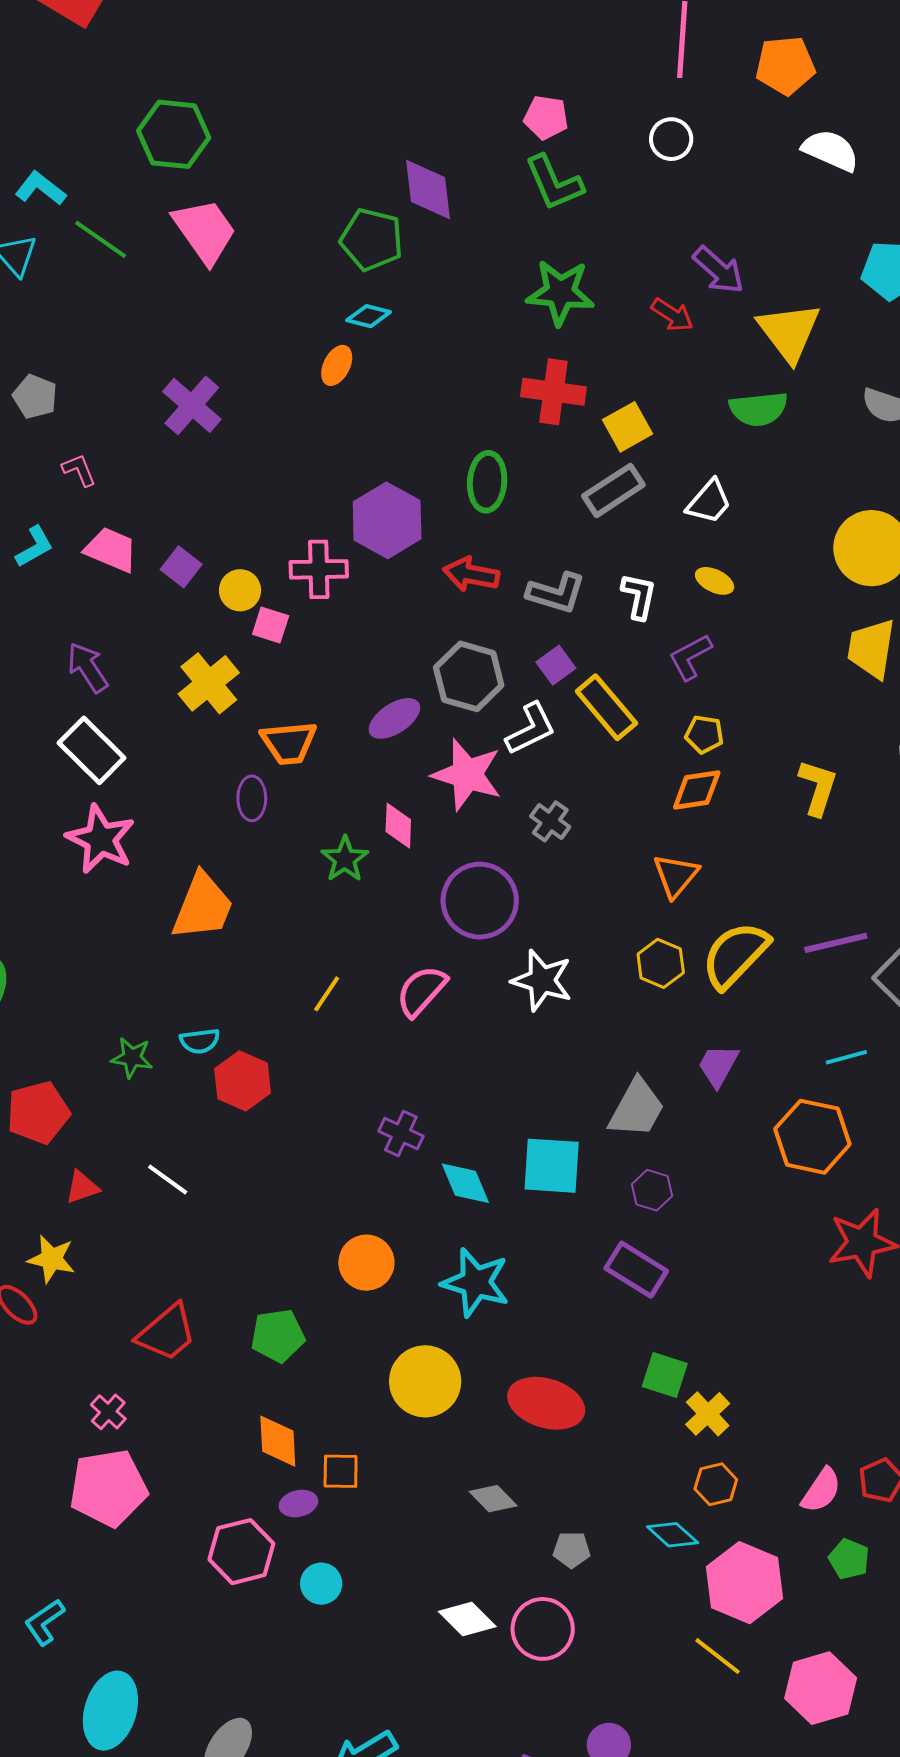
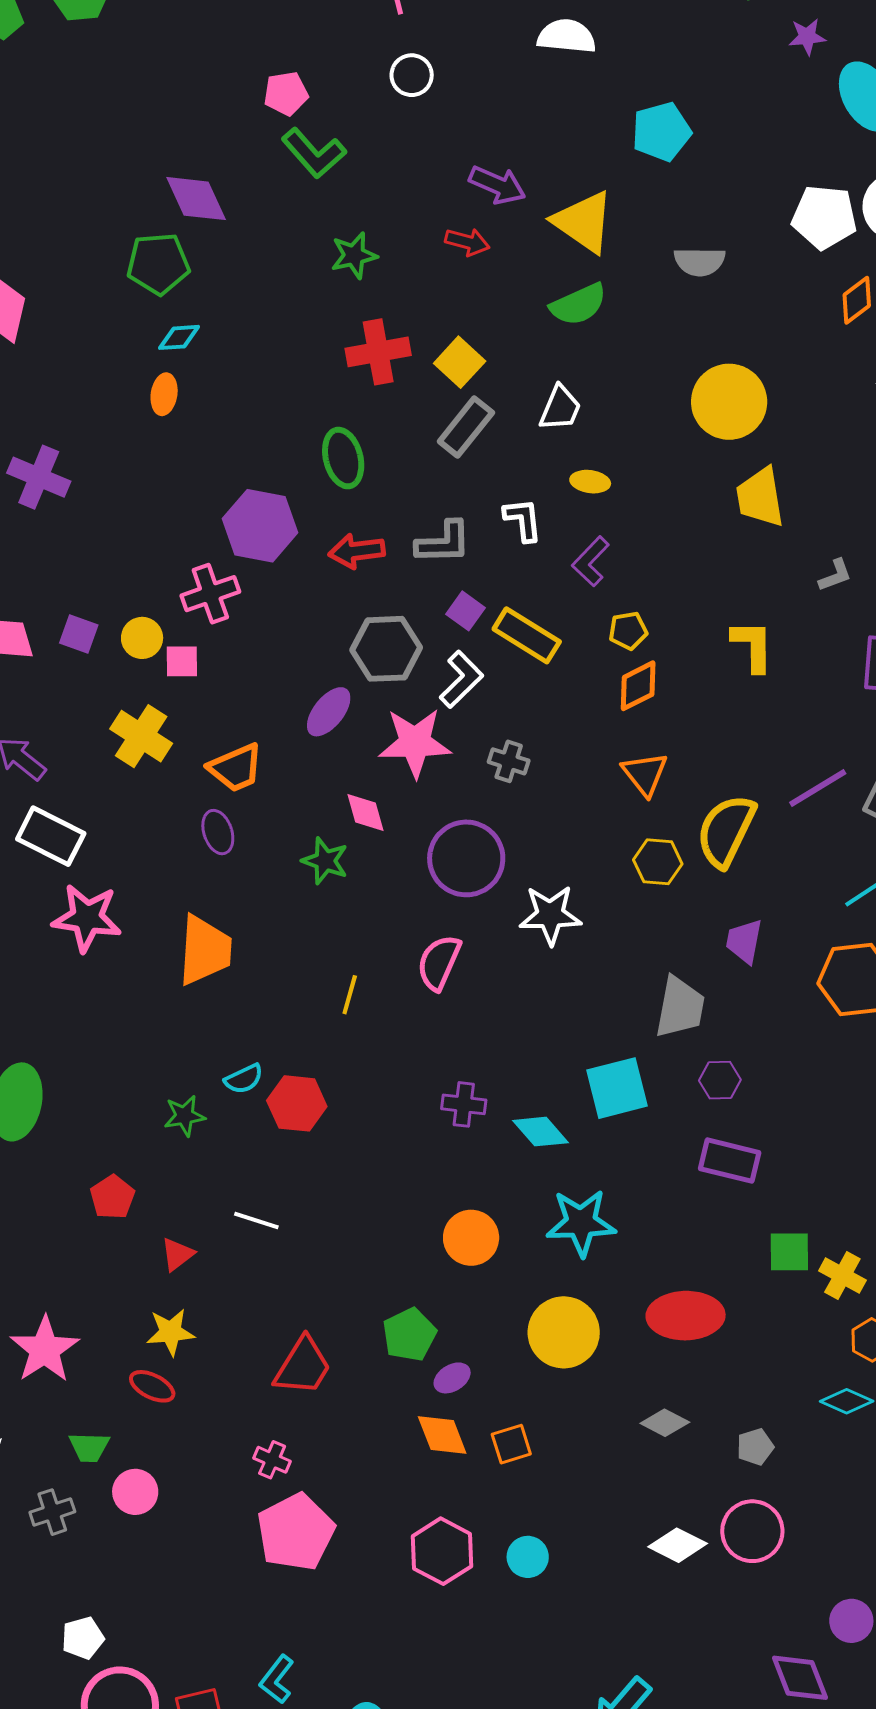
green star: (560, 292) -> (354, 255), size x0.7
red pentagon: (38, 1113) -> (112, 1197), size x0.7
purple ellipse: (298, 1504) -> (452, 1378), moved

